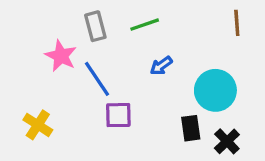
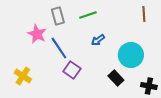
purple square: (118, 115) -> (72, 70), turned 36
black rectangle: (191, 128) -> (116, 78), turned -35
black cross: (227, 141) -> (149, 86), moved, turned -35

